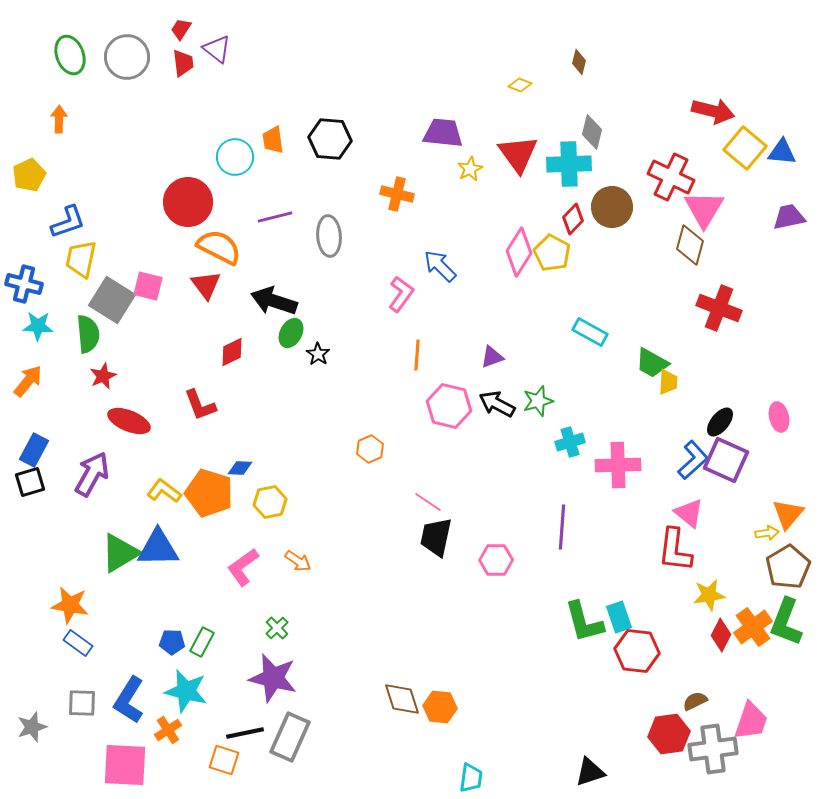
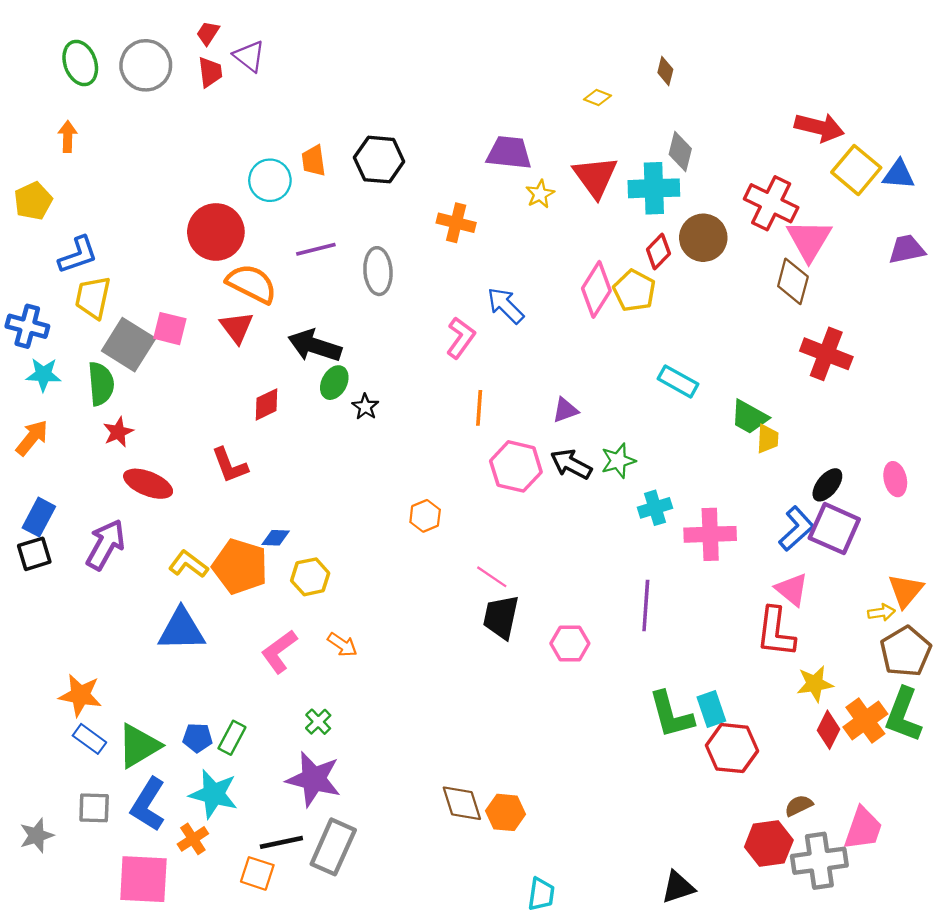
green triangle: (120, 553) -> (139, 746), moved

